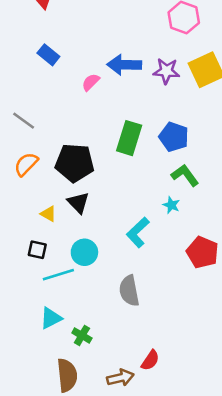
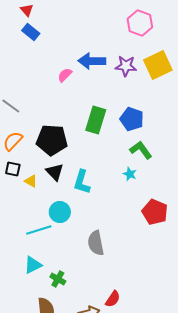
blue rectangle: (48, 55) -> (31, 32), moved
cyan L-shape: (138, 232) -> (82, 182), moved, turned -30
black square: (37, 250) -> (13, 169), moved

